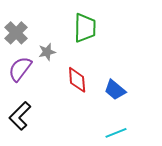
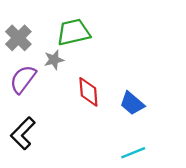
green trapezoid: (85, 28) -> (73, 32), moved, turned -104

